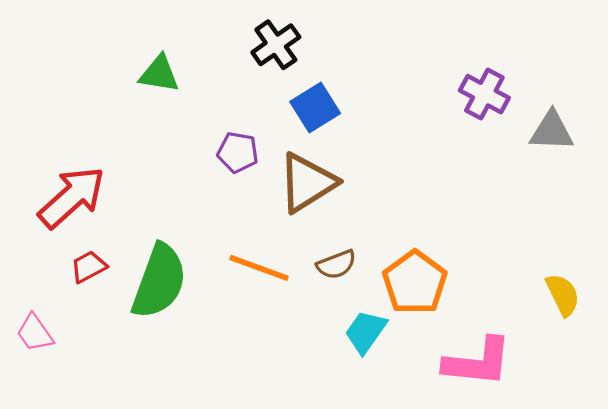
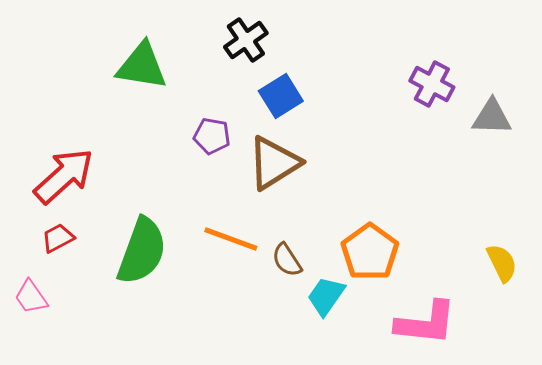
green triangle: (159, 74) -> (142, 66), size x1.4
brown semicircle: (336, 264) -> (287, 260), moved, turned 78
red trapezoid: (89, 267) -> (58, 238), moved

